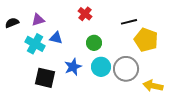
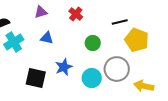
purple triangle: (38, 20) -> (41, 12), moved
green circle: (94, 43) -> (93, 43), moved
cyan cross: (35, 44) -> (14, 42), moved, turned 30
cyan circle: (101, 67) -> (92, 78), moved

